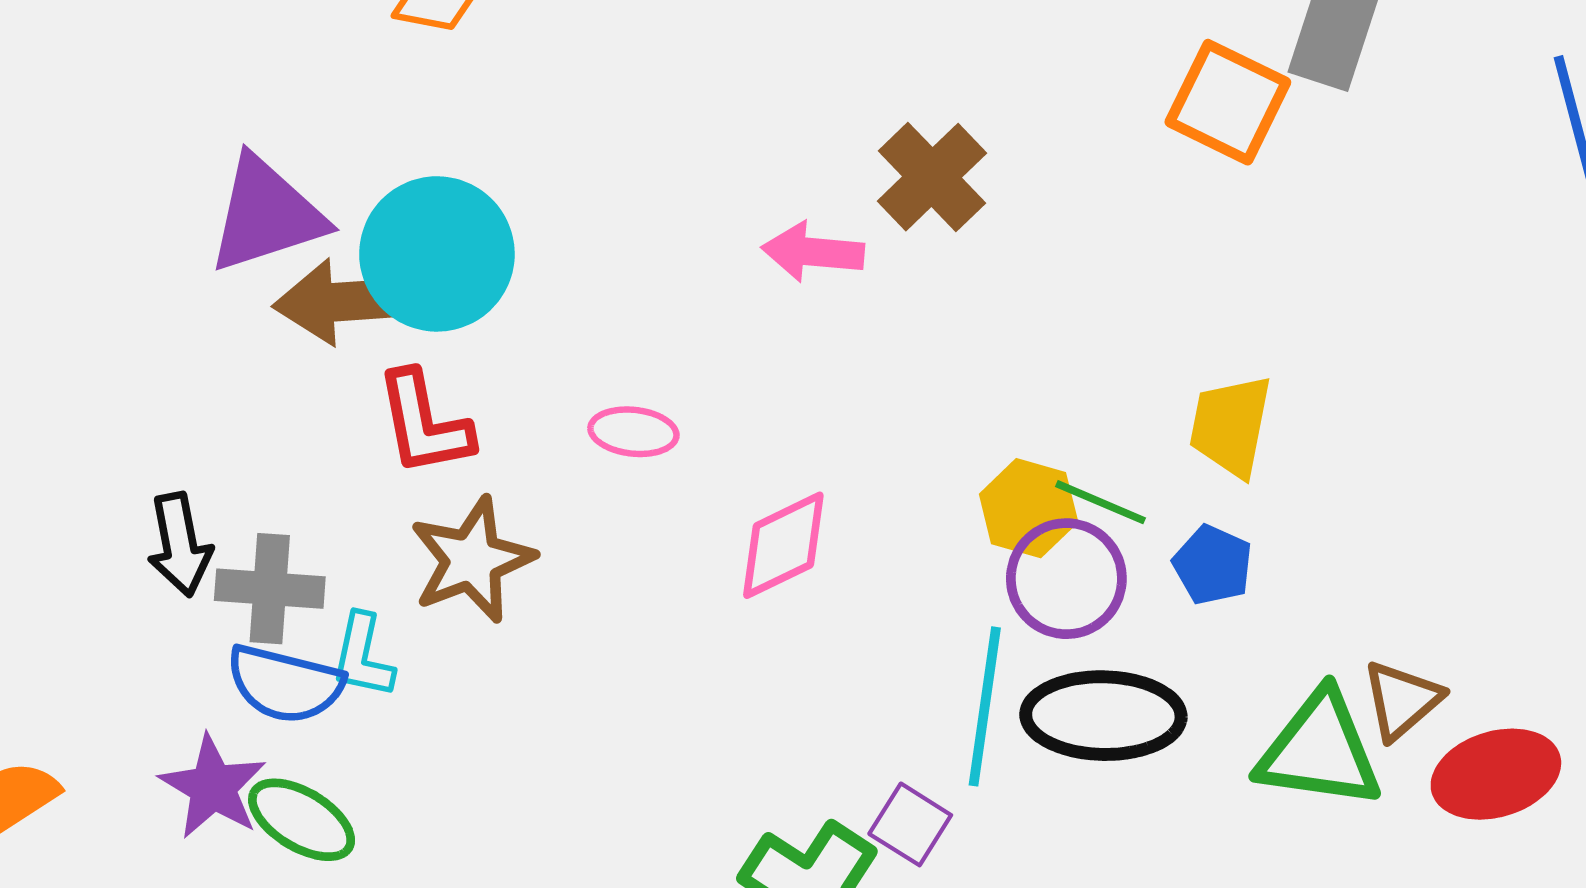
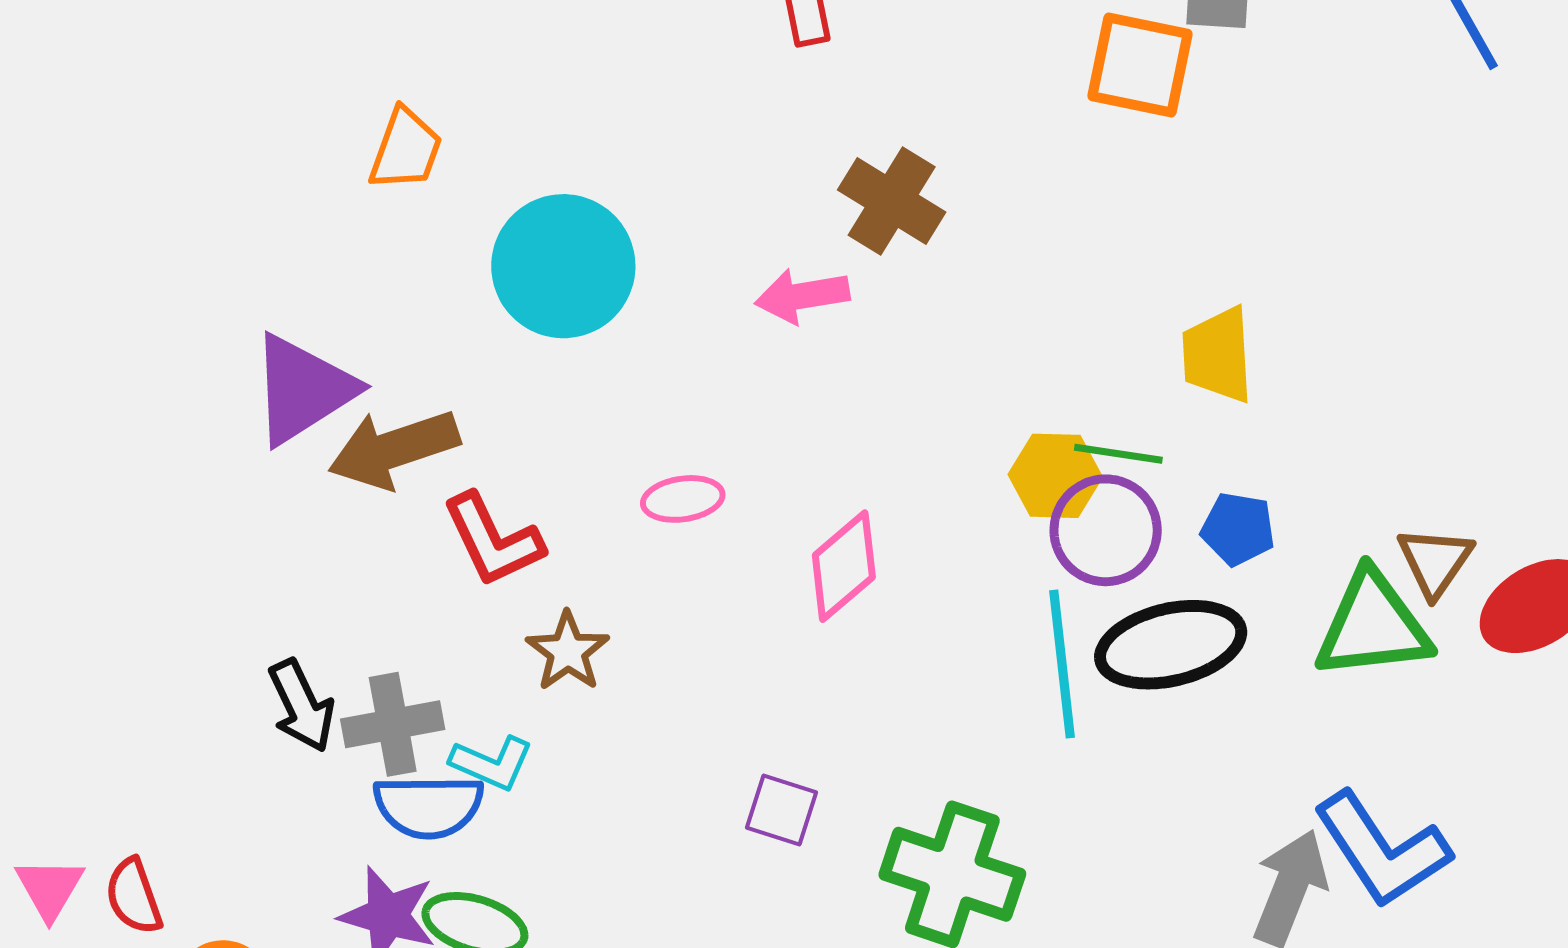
cyan circle: (437, 254) -> (563, 266), moved
brown star: (472, 560) -> (568, 651), size x0.7
blue pentagon: (1213, 565) -> (1238, 529), moved
cyan L-shape: (363, 656) -> (492, 763), turned -64
purple square: (910, 824) -> (781, 810), moved

